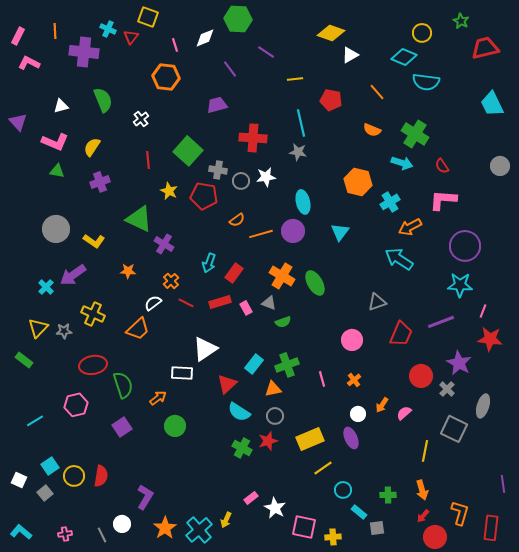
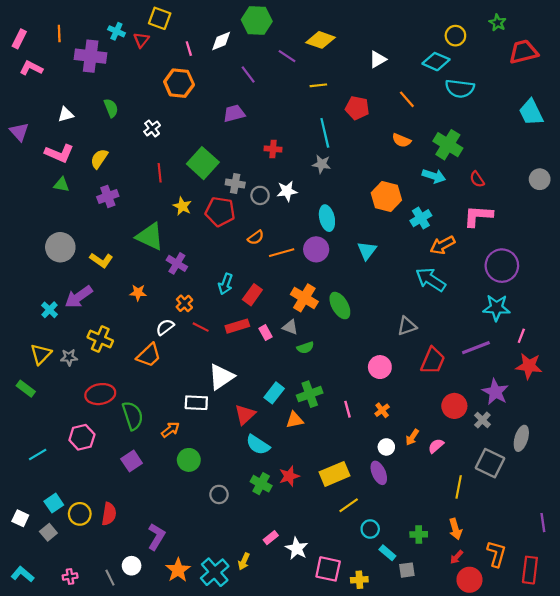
yellow diamond: (331, 33) -> (320, 40), moved
green semicircle: (103, 100) -> (111, 108), size x0.7
red cross: (253, 138) -> (273, 149), size x0.6
gray circle: (275, 416) -> (219, 494), moved

